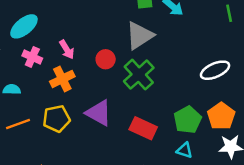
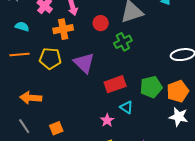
green cross: (139, 75) -> (123, 42), size x0.7
red rectangle: (143, 128) -> (115, 84), turned -60
cyan triangle: (185, 150) -> (126, 107), moved

